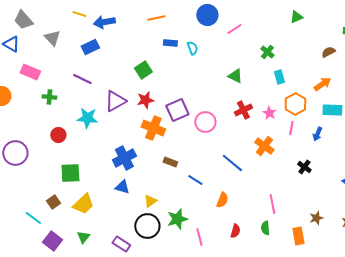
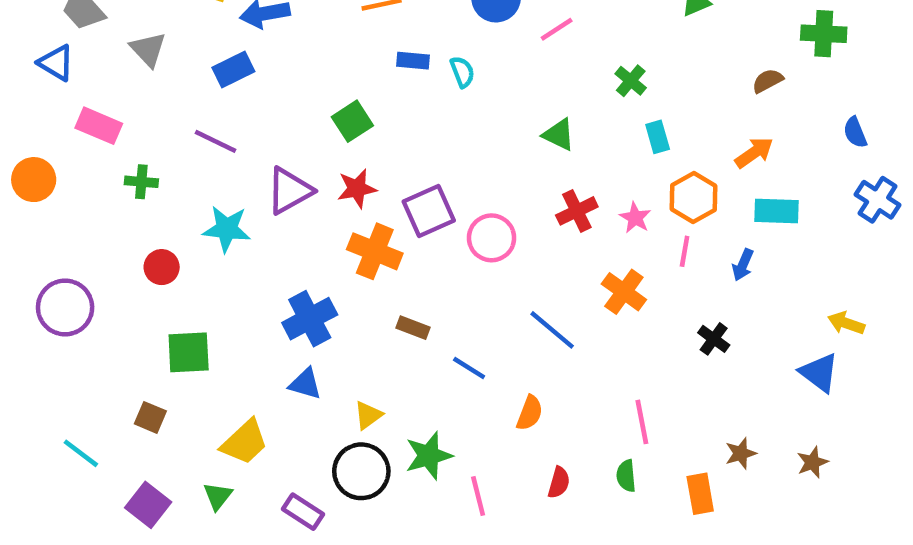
brown square: (53, 202) -> (150, 417), turned -32
yellow trapezoid: (83, 204) -> (245, 442), moved
cyan line: (33, 218) -> (81, 453), moved

